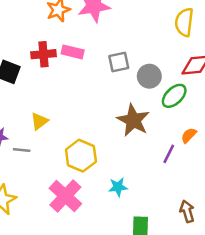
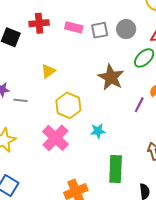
pink rectangle: (73, 52) -> (74, 27), moved
gray circle: (149, 76) -> (126, 29), moved
yellow triangle: (39, 121) -> (48, 71), moved

